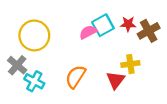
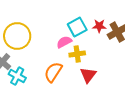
pink semicircle: (88, 32) -> (64, 42), moved
yellow cross: (130, 64) -> (77, 54), moved

